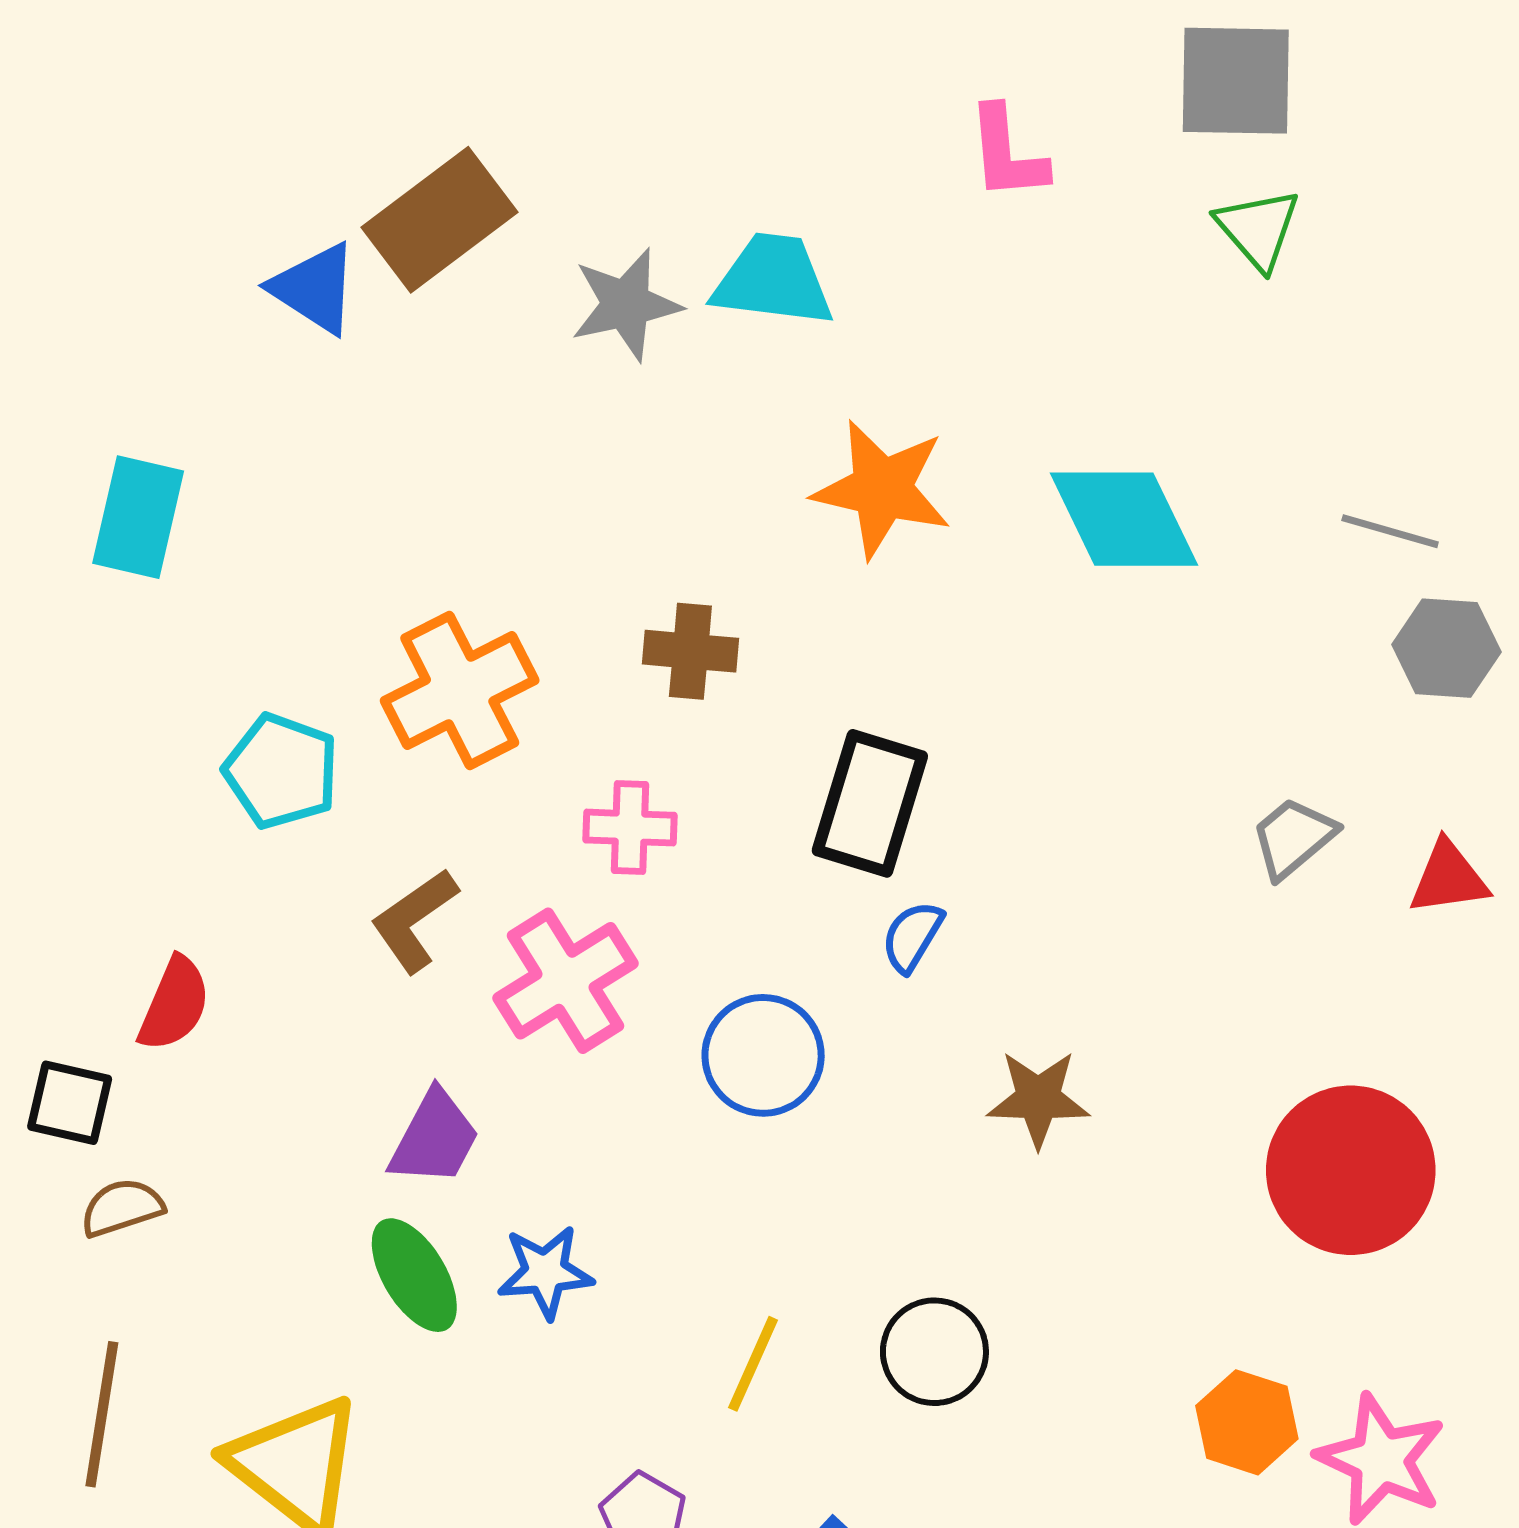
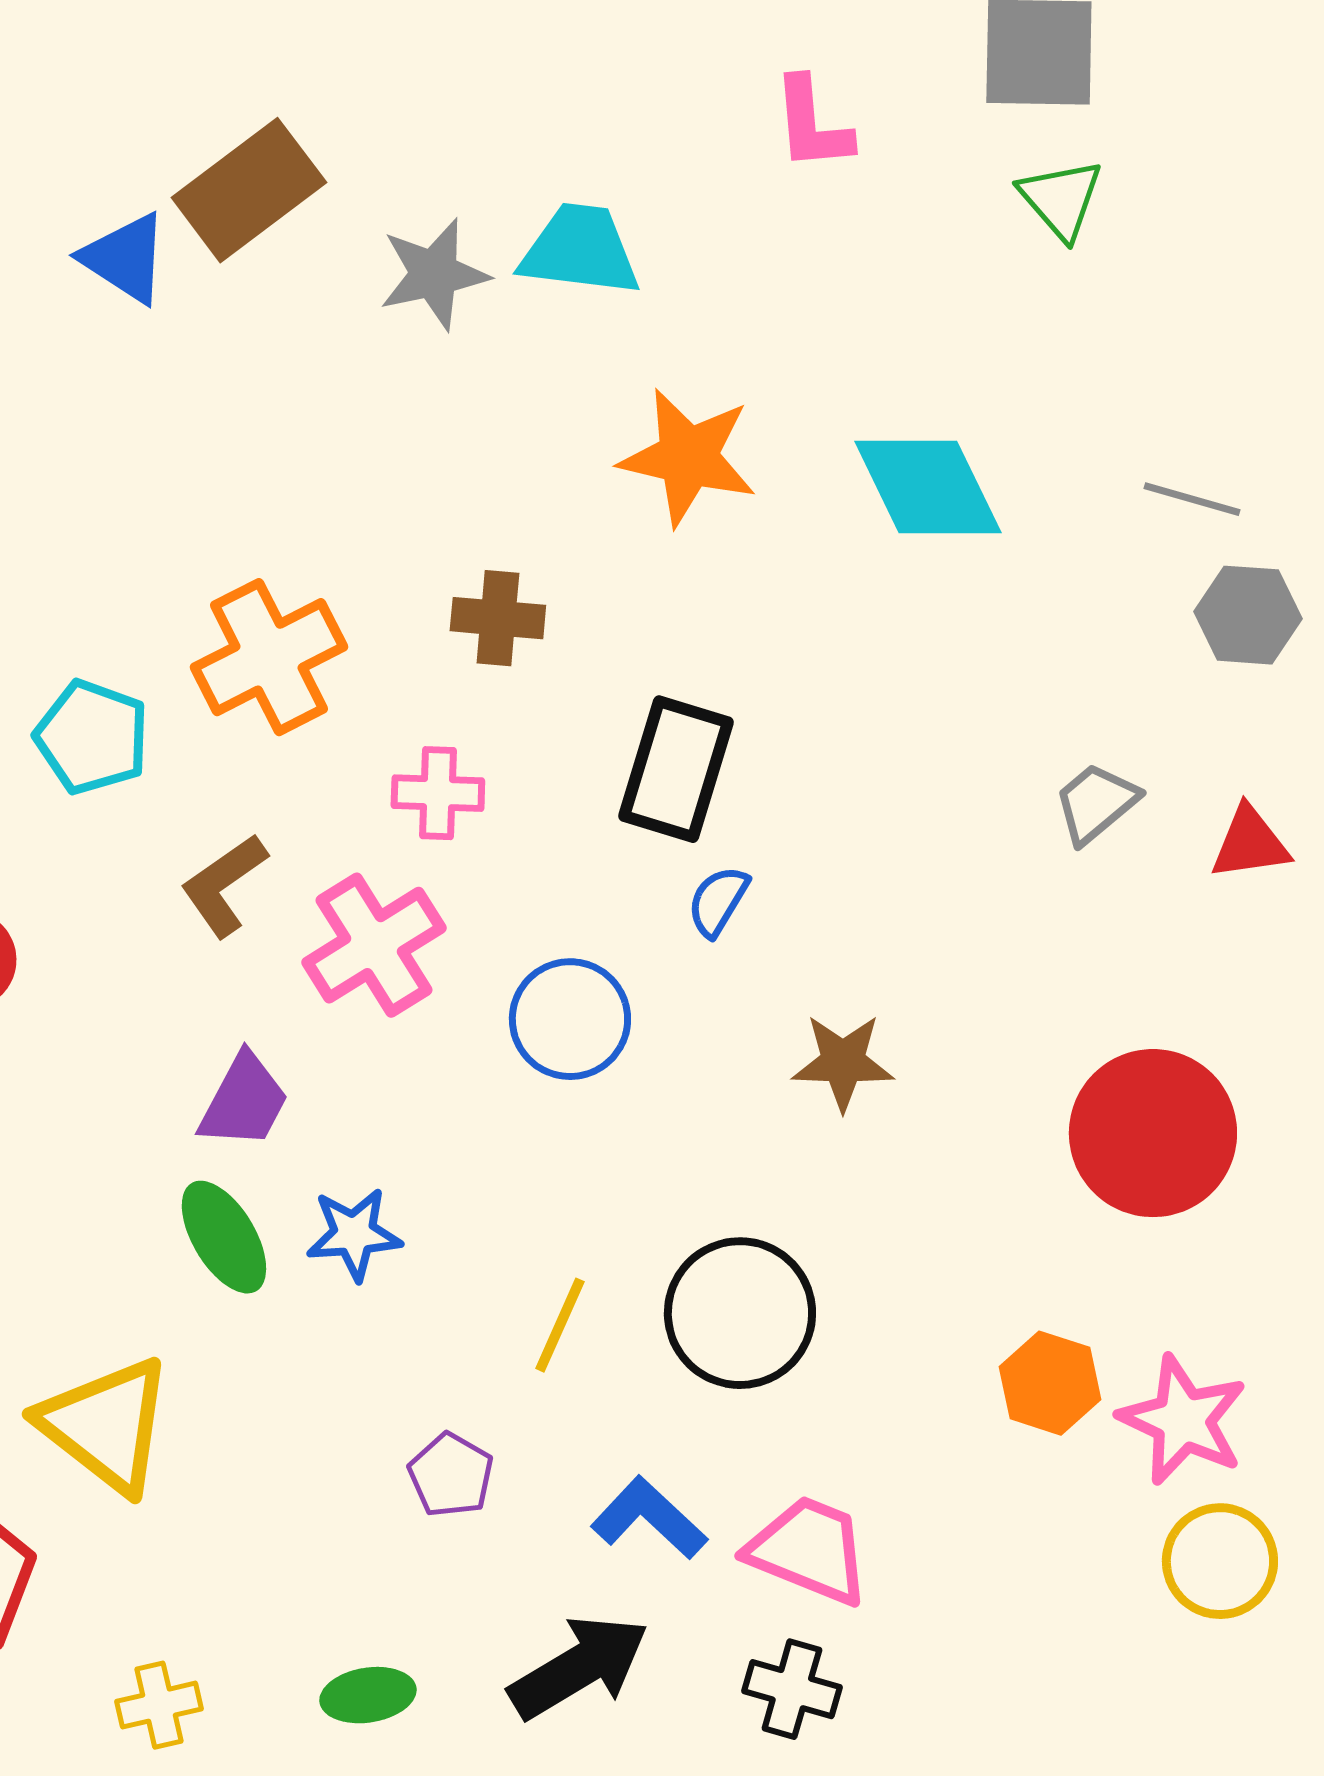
black circle: (934, 1352) -> (740, 1313), size x1.4

